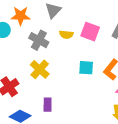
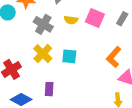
cyan square: (86, 68) -> (69, 56), moved

